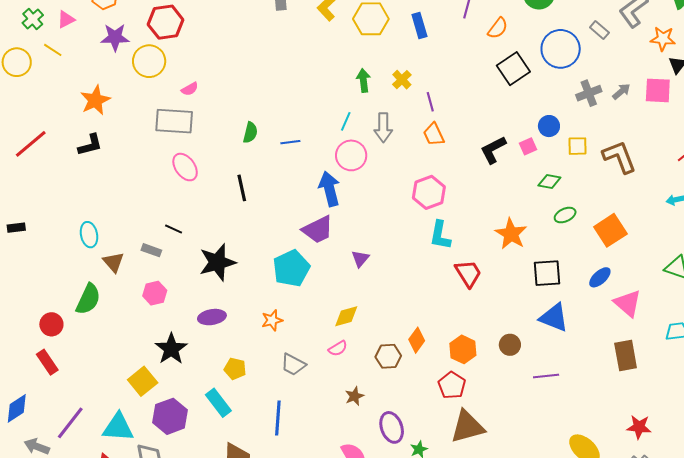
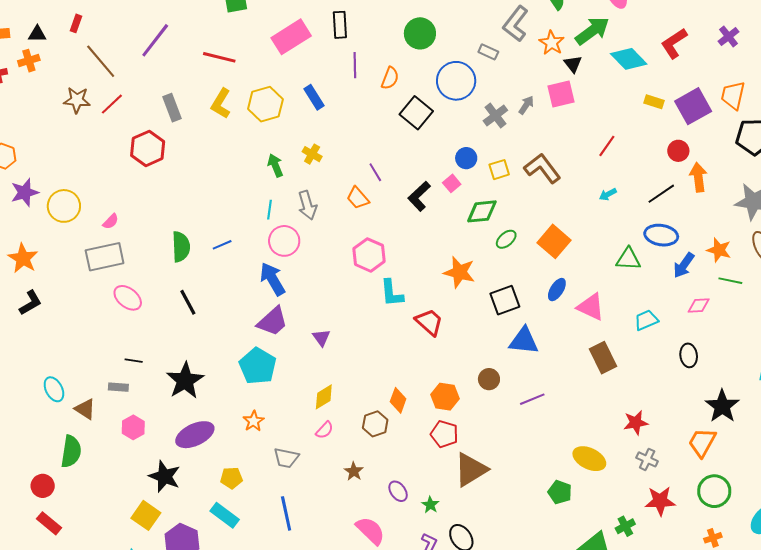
red hexagon: (166, 22) -> (148, 148), moved
orange star: (663, 39) -> (552, 43), turned -30
purple line: (430, 102) -> (375, 172), moved
green semicircle: (250, 133) -> (181, 247), size x1.4
green diamond: (549, 182) -> (482, 211), size x1.4
purple ellipse: (212, 317) -> (195, 435), size x1.4
purple ellipse: (392, 427) -> (398, 491), size x0.7

